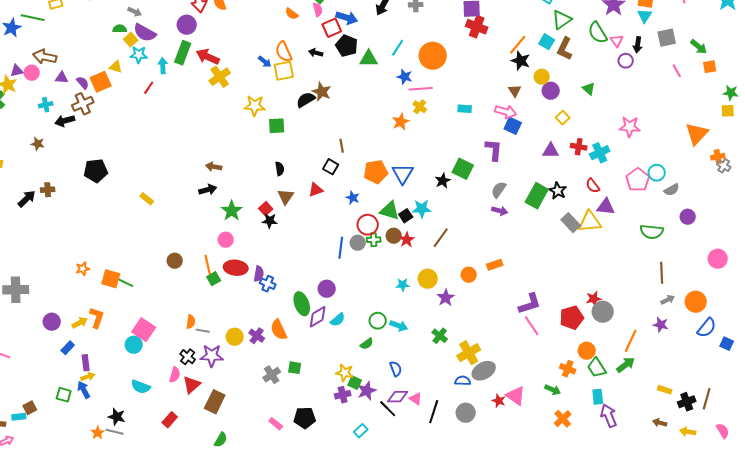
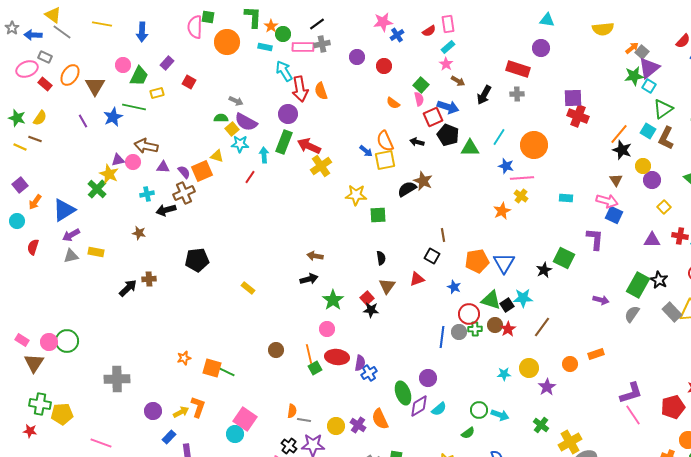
gray semicircle: (499, 190) -> (632, 314), moved
blue cross: (268, 284) -> (369, 373), turned 35

